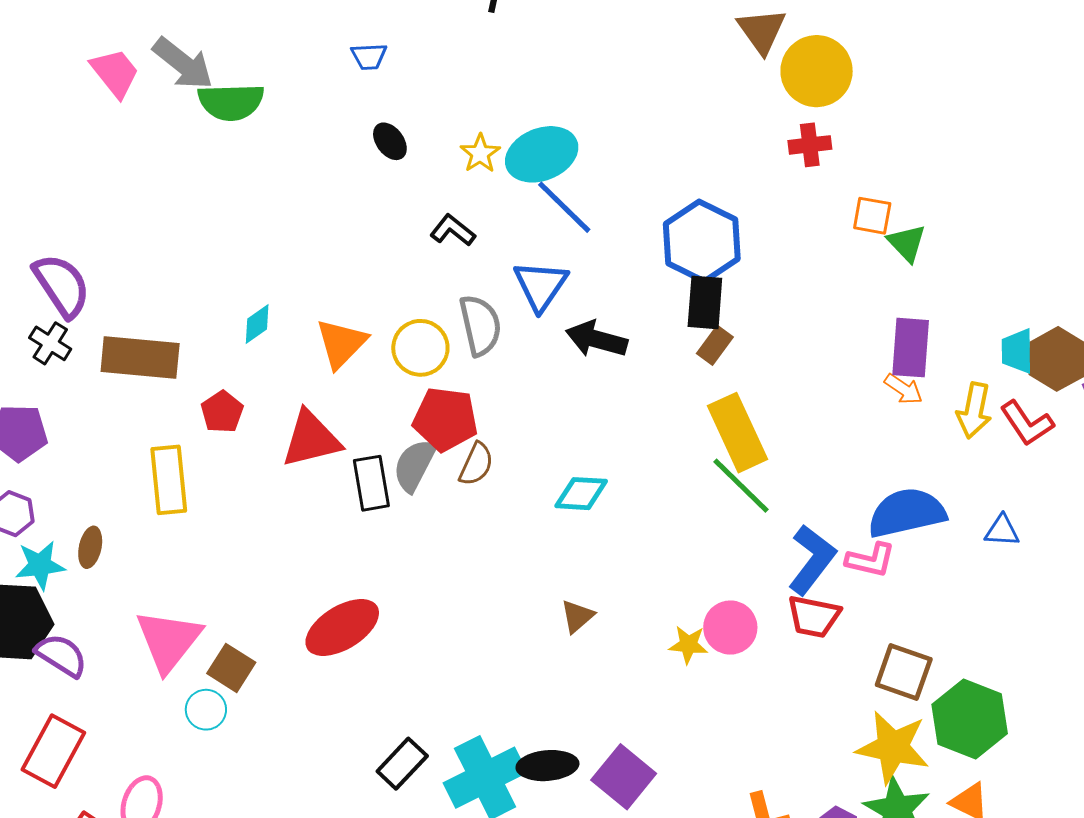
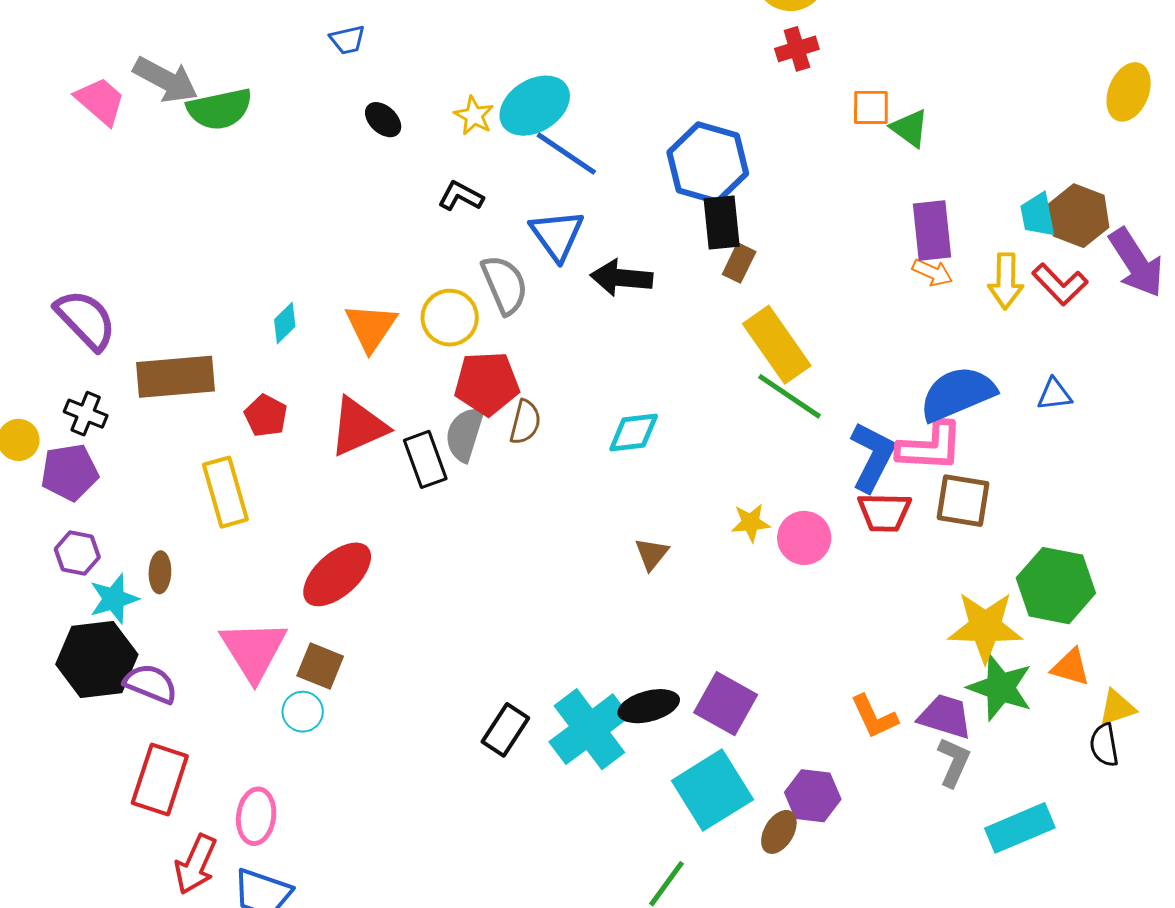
black cross: (50, 343) -> (86, 414), moved
pink L-shape: (871, 560) -> (930, 447), size x1.4
red ellipse: (342, 627) -> (337, 574), moved
yellow star: (688, 645) -> (751, 523), moved
brown square: (904, 672) -> (963, 501), moved

